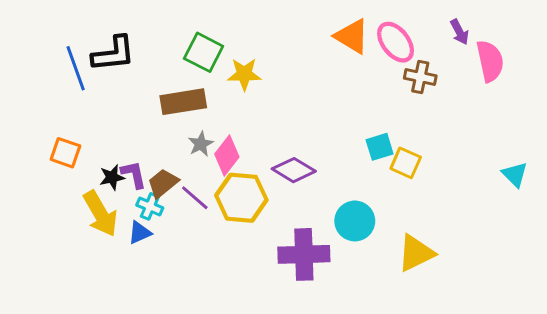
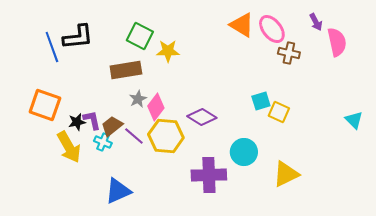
orange square: (65, 153) -> (45, 105), size x1.5
blue triangle: (140, 233) -> (118, 191), moved, size x1.6

